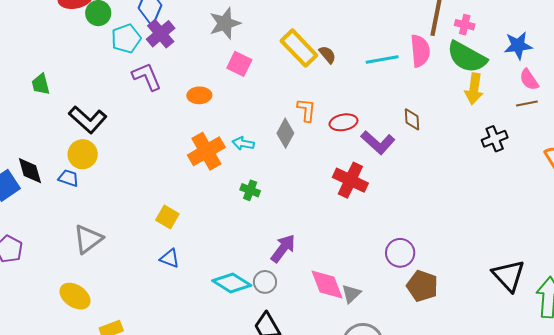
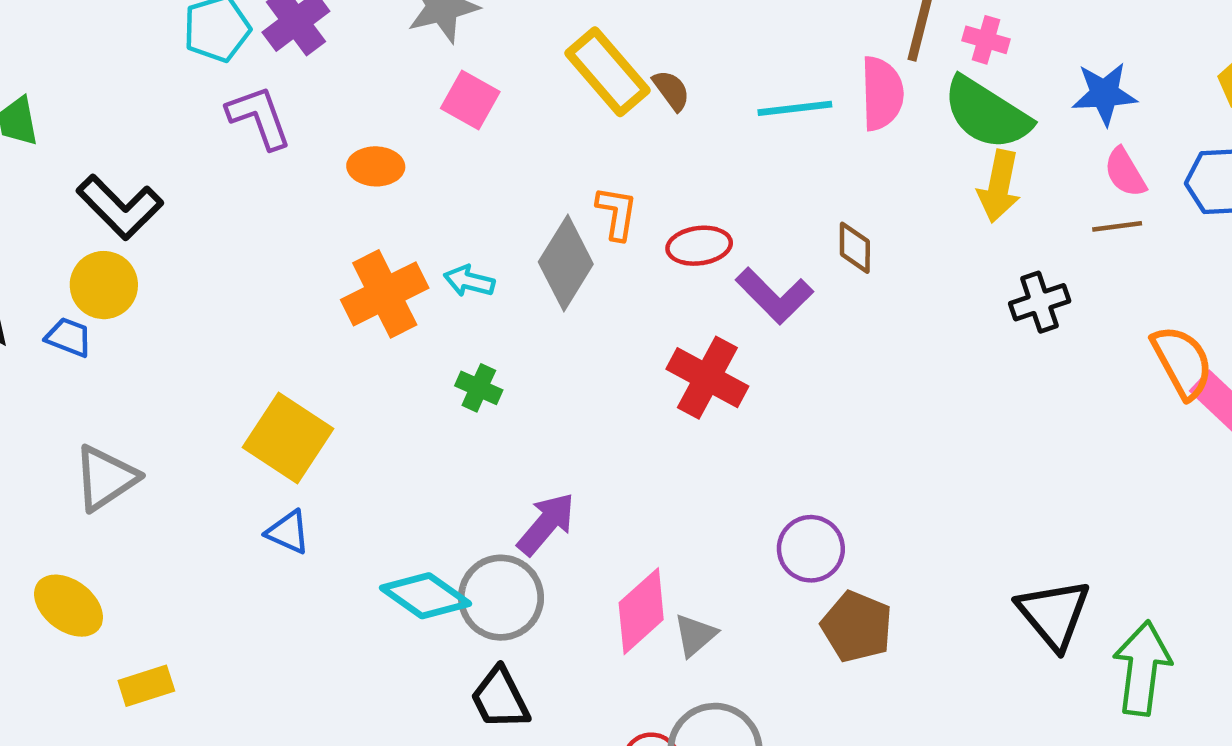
gray diamond: (285, 133) -> (566, 263), size x1.4
yellow square: (167, 217) -> (288, 438), size x1.6
gray circle: (265, 282) -> (501, 598), size x1.6
pink diamond: (327, 284) -> (641, 611), turned 66

